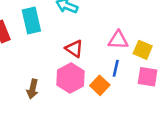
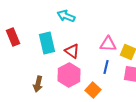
cyan rectangle: (31, 20) -> (47, 43), moved
orange square: (100, 85) -> (93, 90), moved

